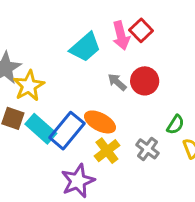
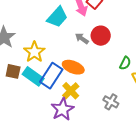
yellow star: (29, 86) -> (34, 52), moved
gray cross: (148, 149) -> (111, 102), moved
yellow cross: (107, 151) -> (71, 91), moved

